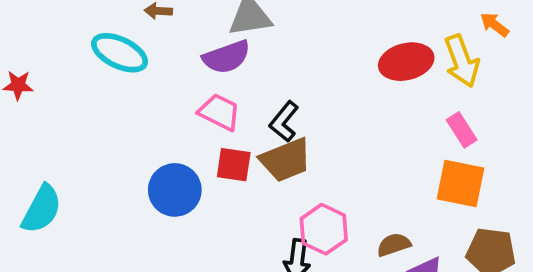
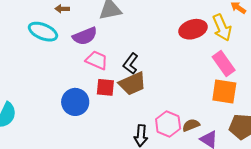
purple semicircle: (226, 57) -> (85, 36), moved
pink rectangle: (462, 130) -> (224, 64), size x1.4
pink hexagon: (324, 229) -> (168, 124), moved

